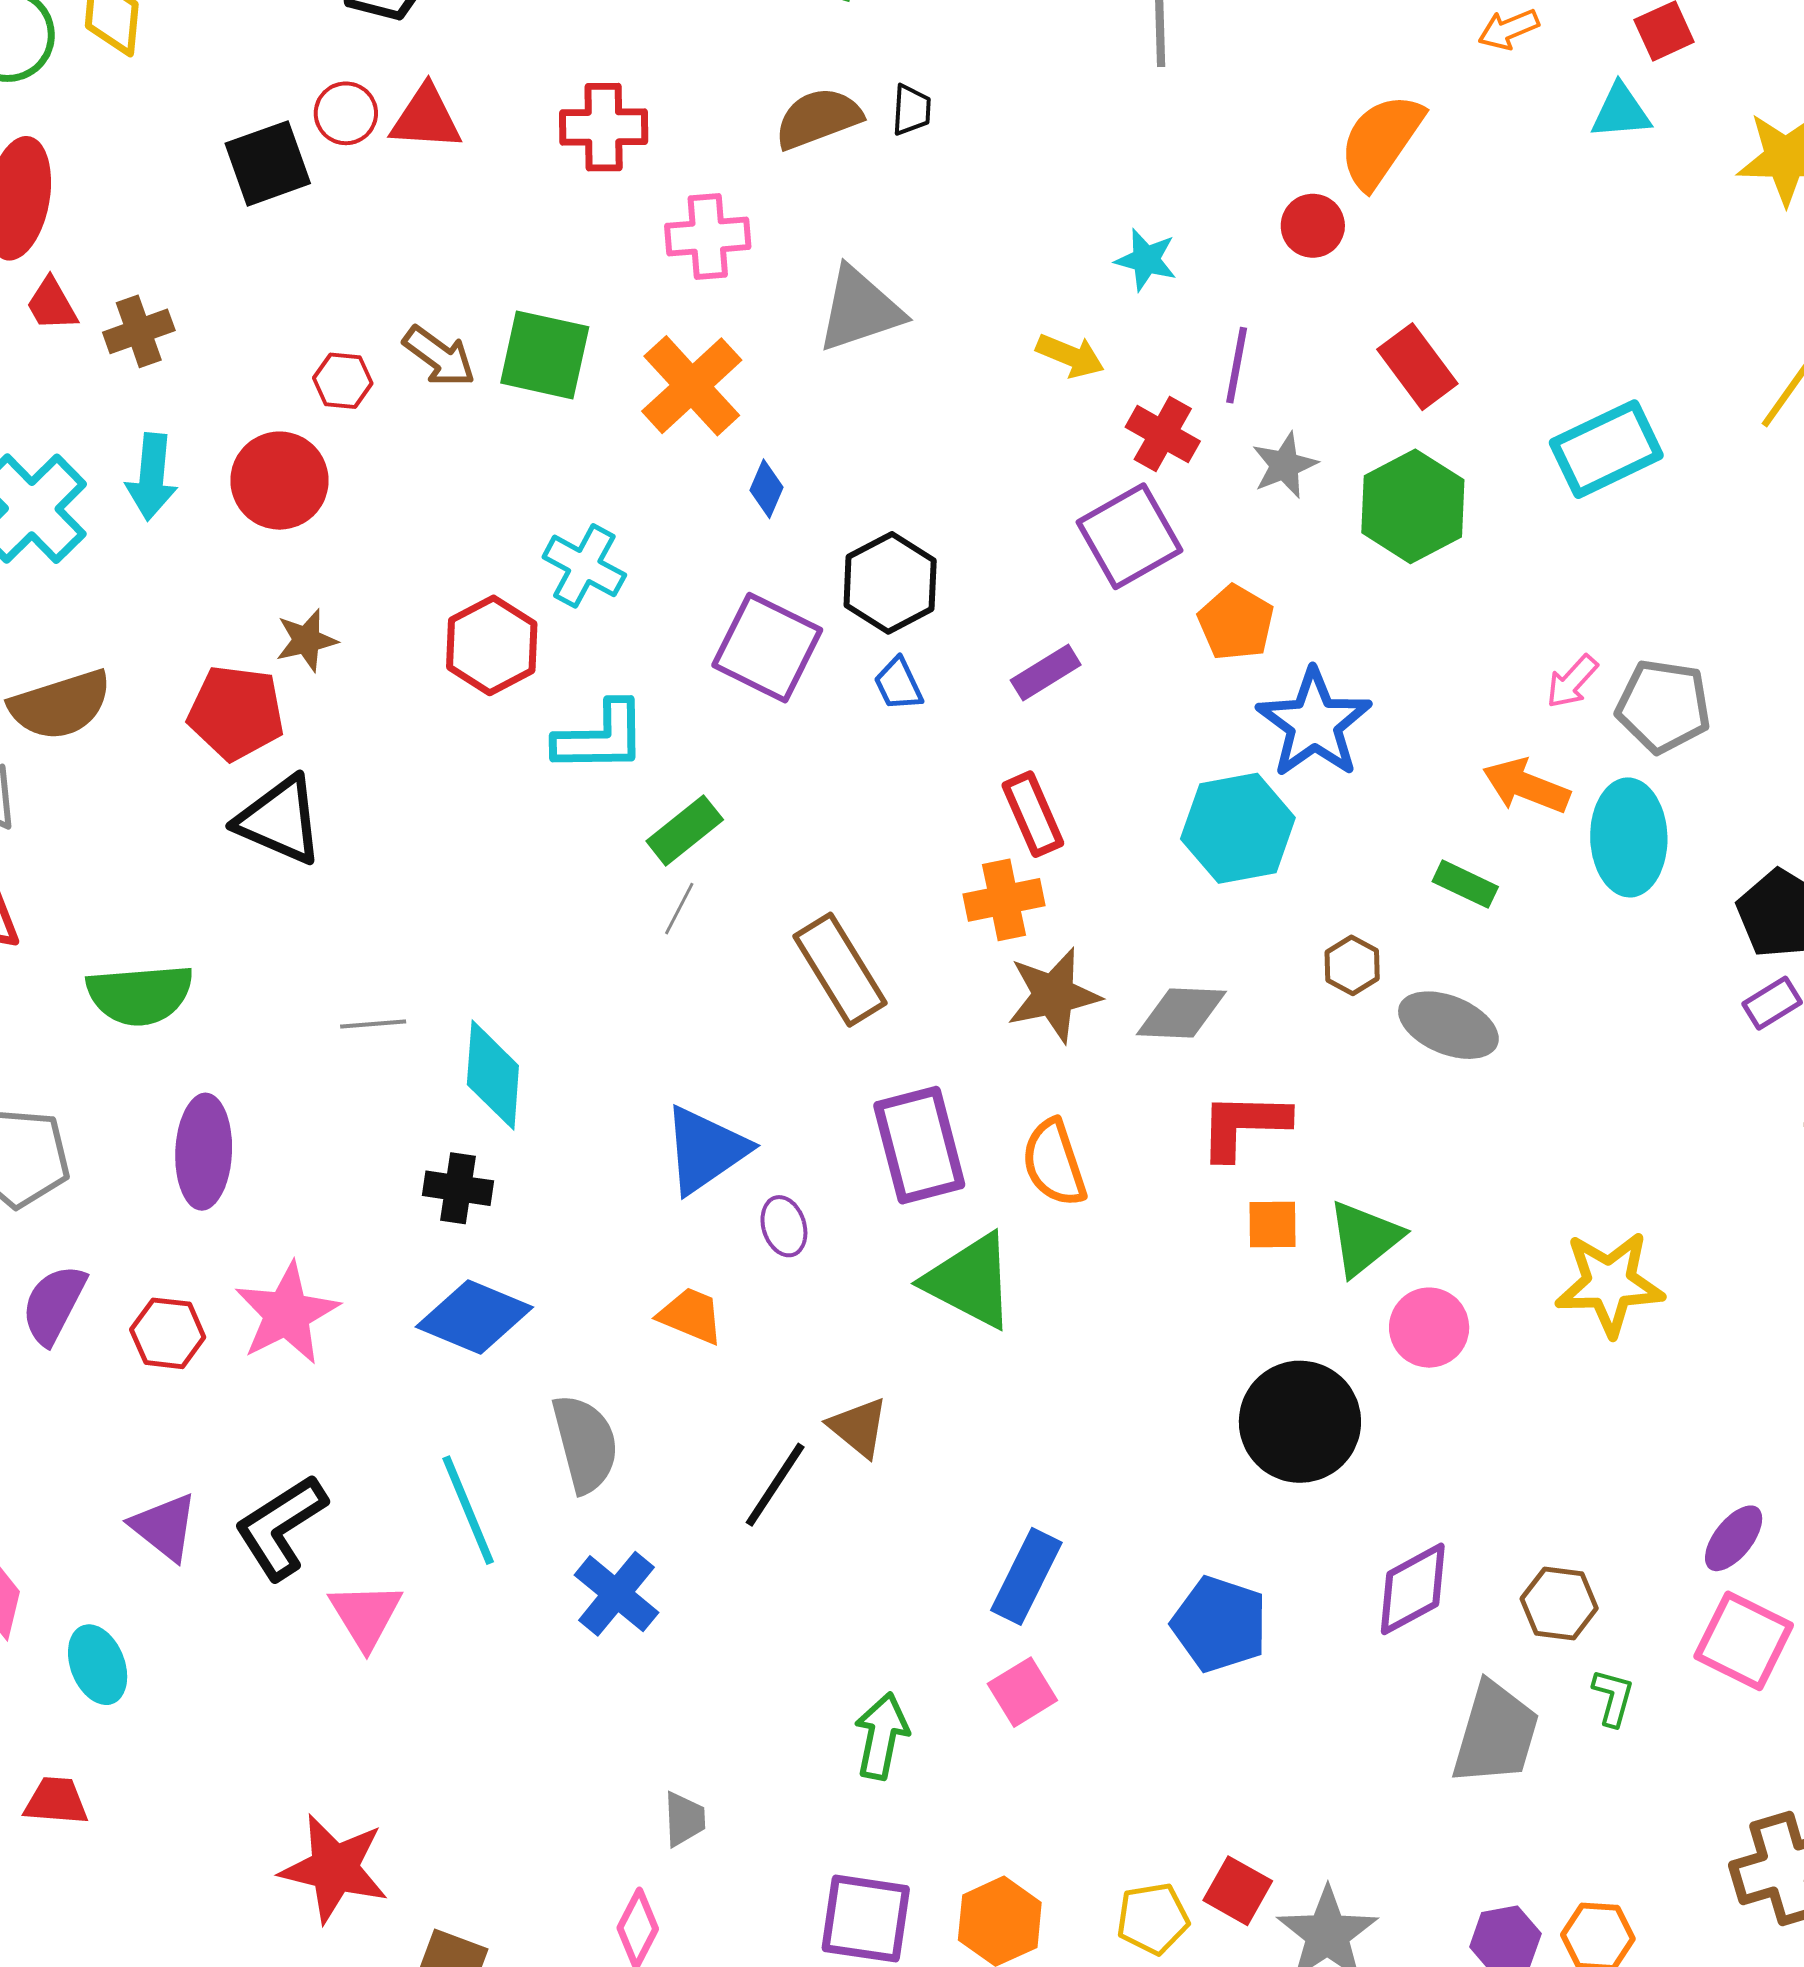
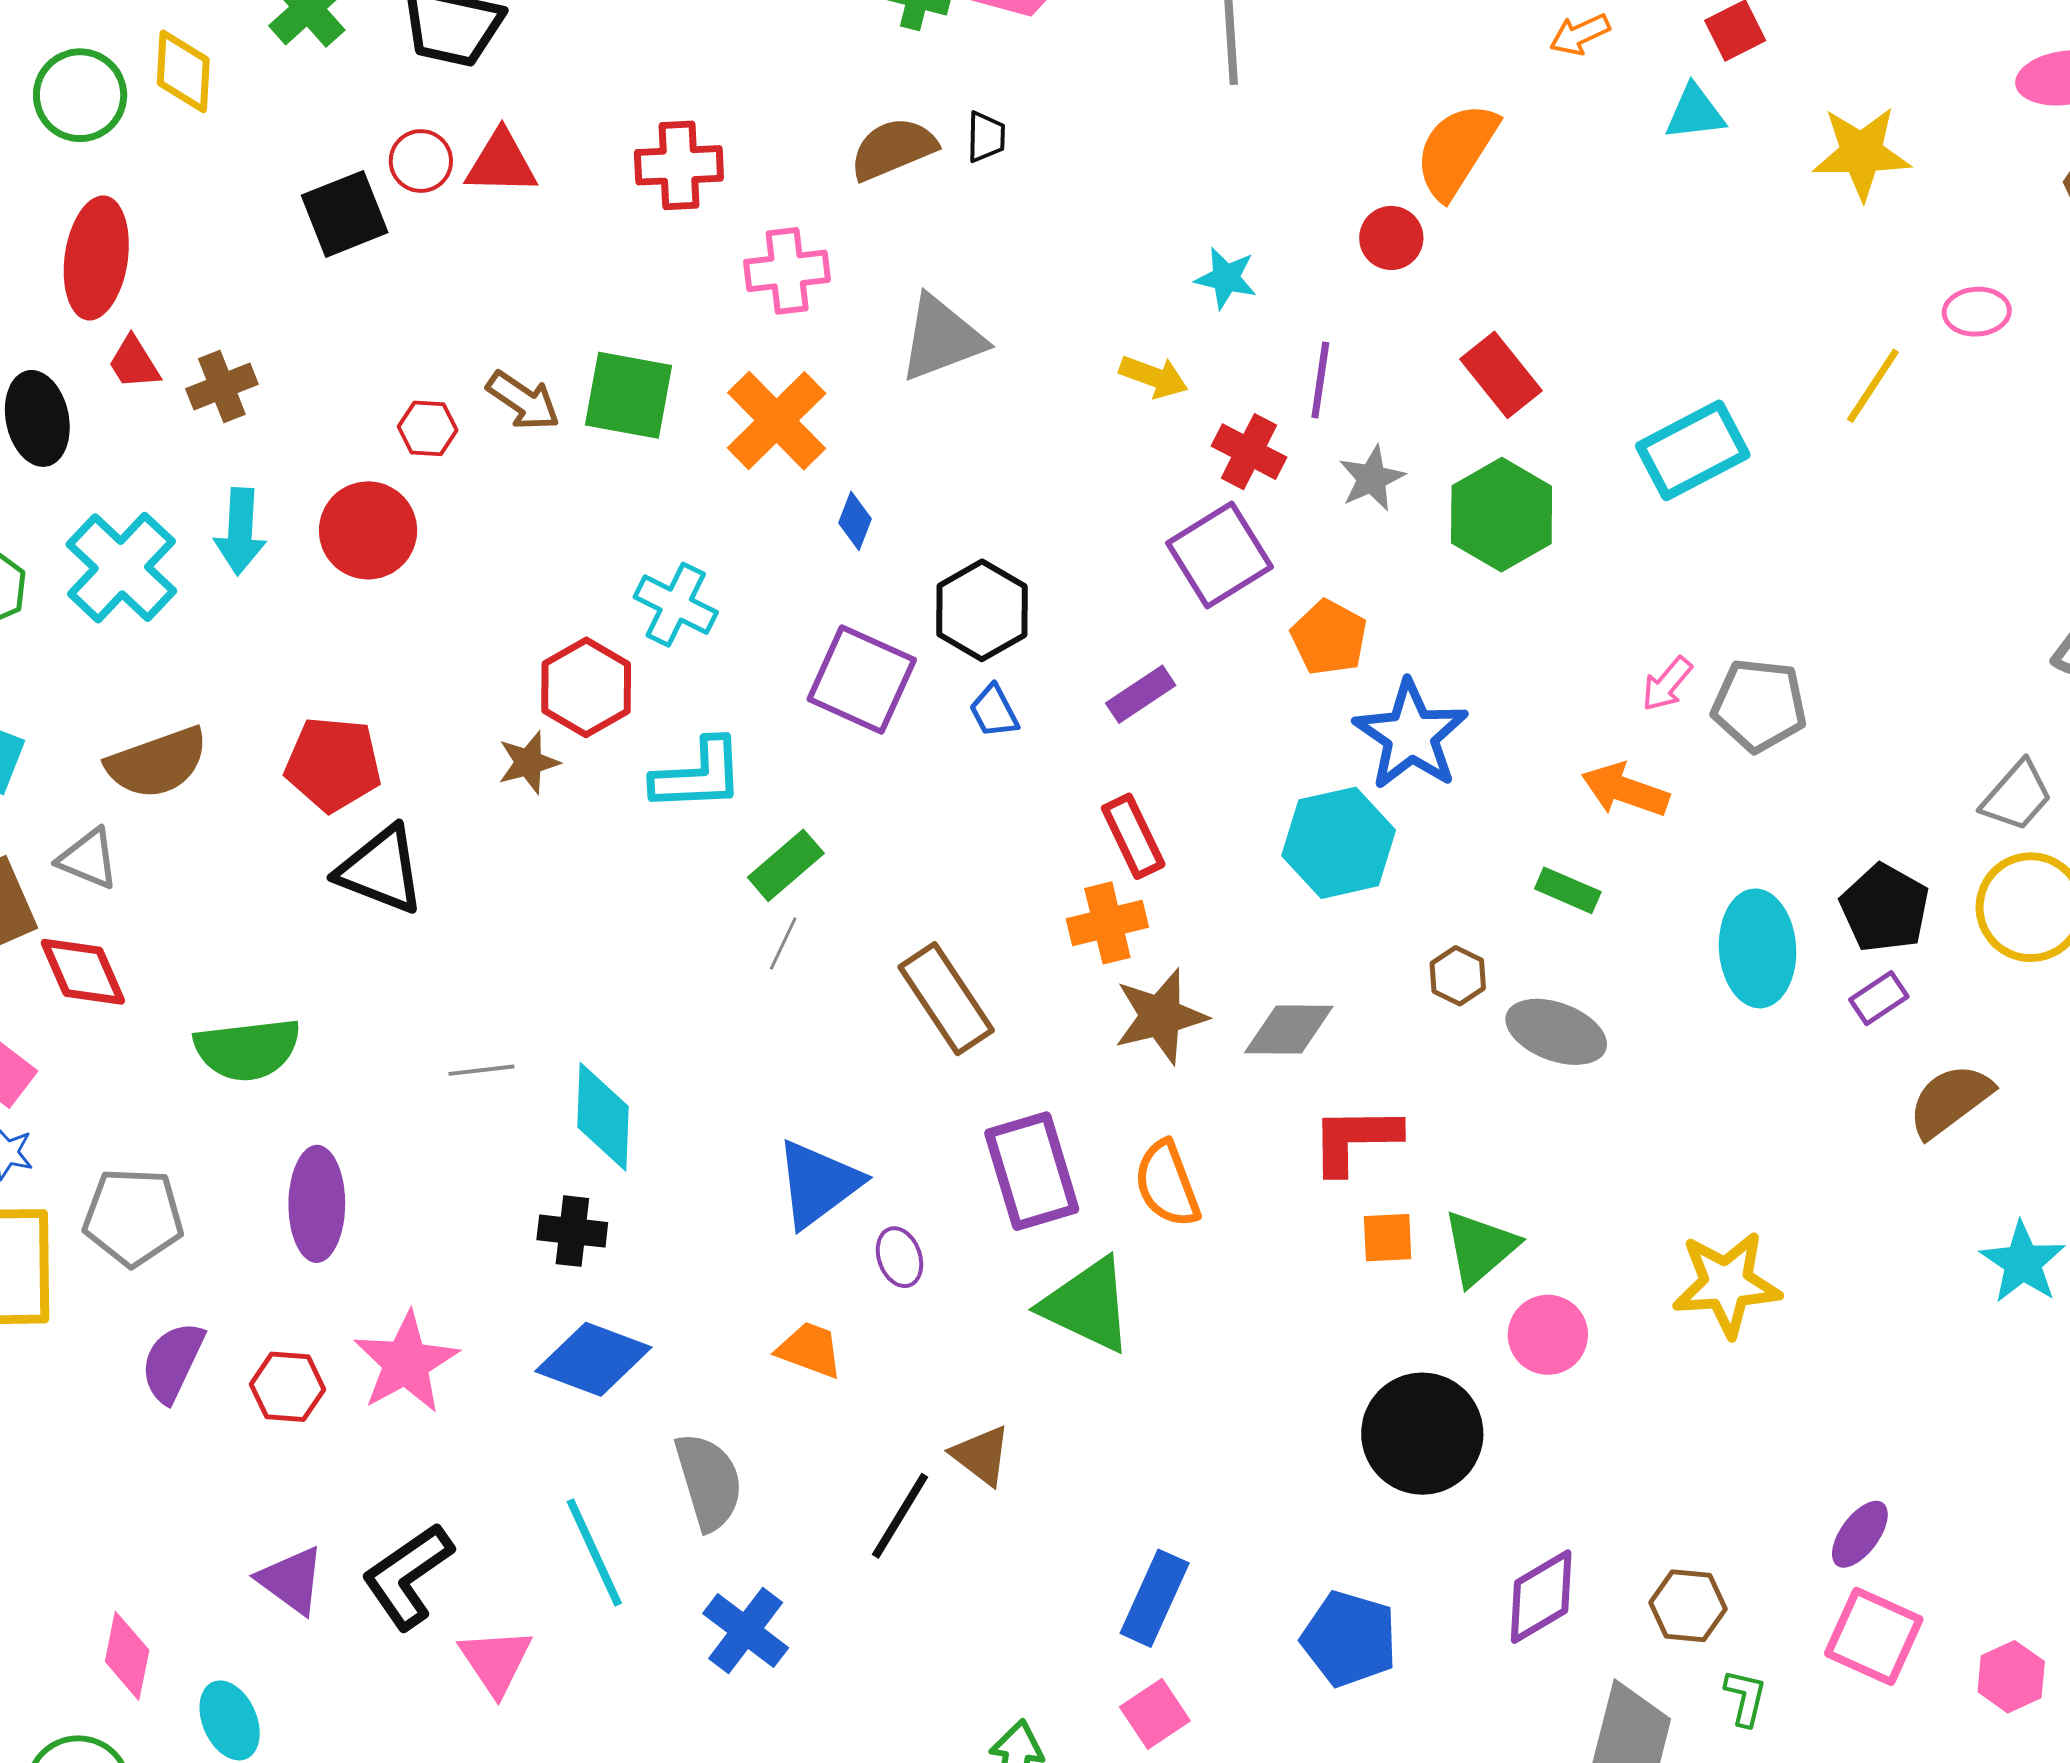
brown star: (306, 640) -> (529, 762), moved
cyan ellipse: (1629, 837) -> (1758, 948), moved

